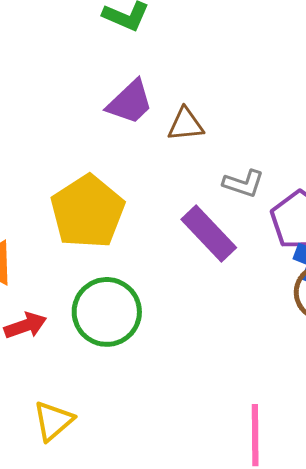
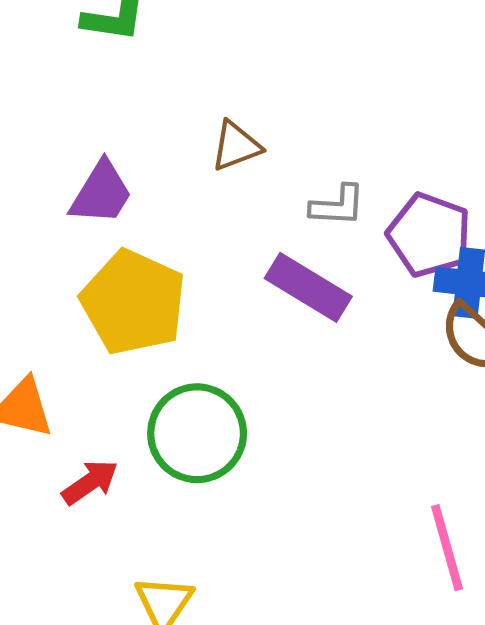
purple trapezoid: (130, 102) -> (101, 193), moved

